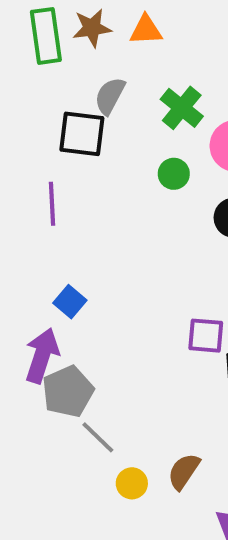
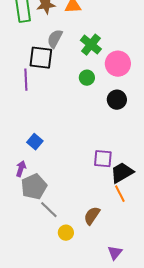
purple line: (52, 204) -> (26, 80), moved
purple arrow: (42, 356) -> (21, 169), size x0.6
brown semicircle: (184, 471) -> (92, 216), moved

